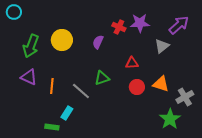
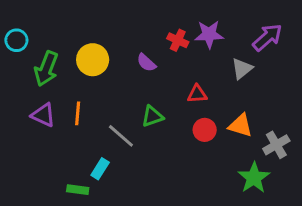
cyan circle: (14, 12) -> (16, 40), moved
purple semicircle: (98, 42) -> (146, 63), turned -72
orange line: (52, 86) -> (78, 113), moved

